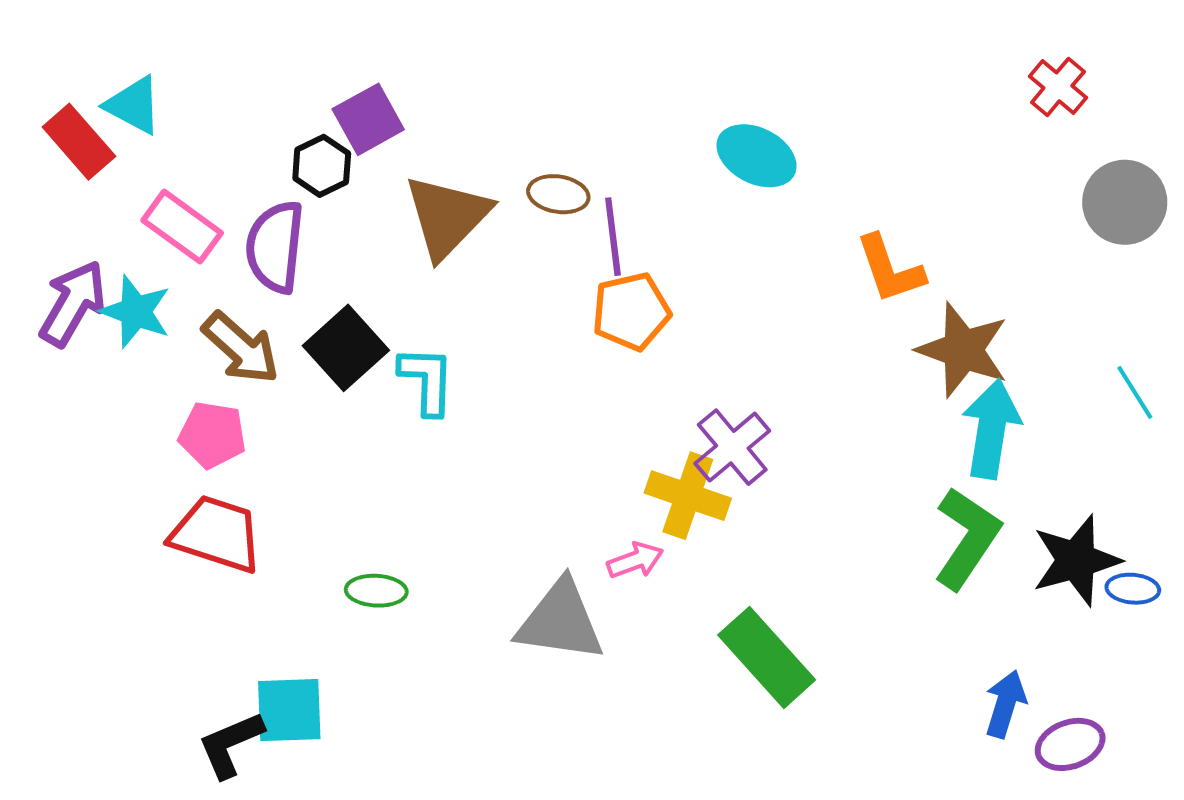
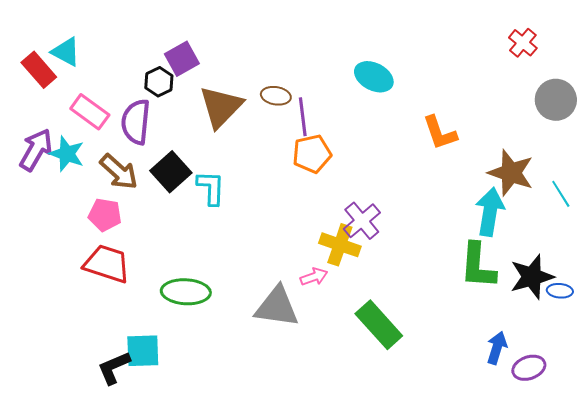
brown star: (963, 350) -> (511, 173), moved
green L-shape: (967, 538) -> (478, 266), turned 150
green ellipse: (376, 591) -> (186, 292), size x1.6

